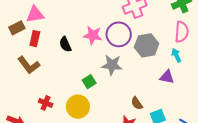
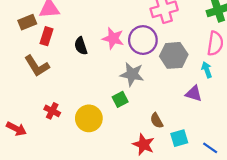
green square: (89, 82) -> (120, 99), moved

